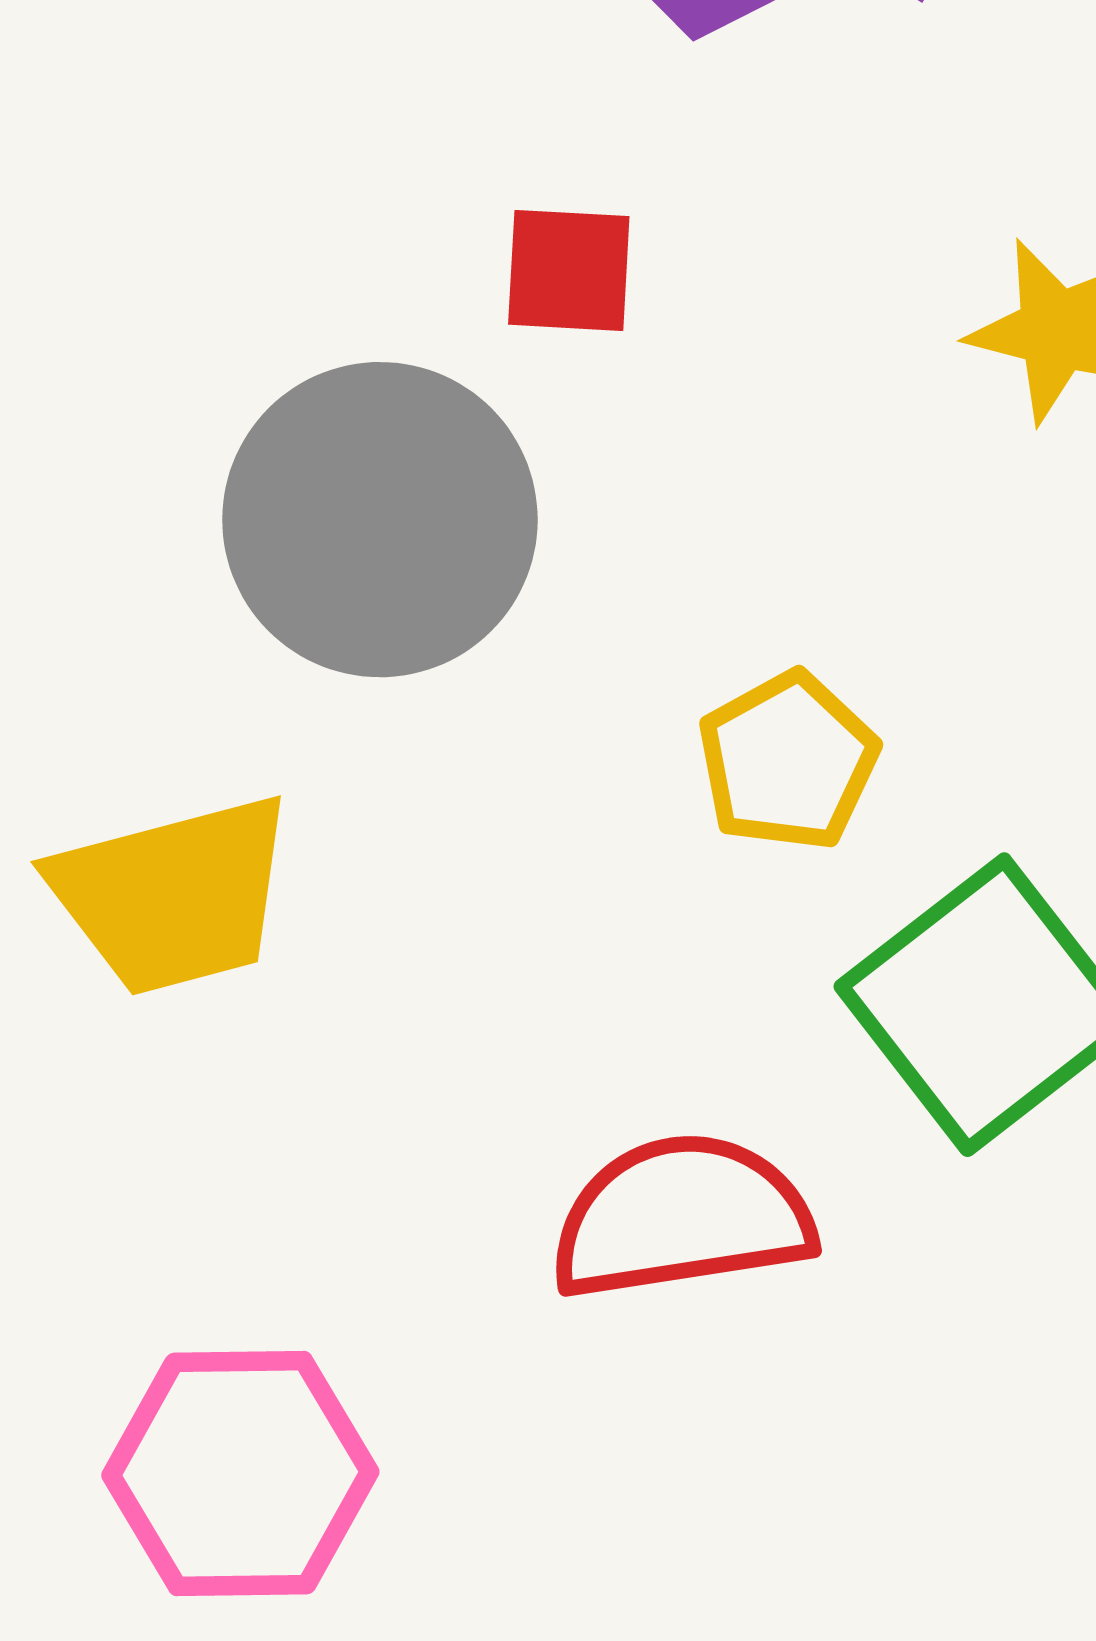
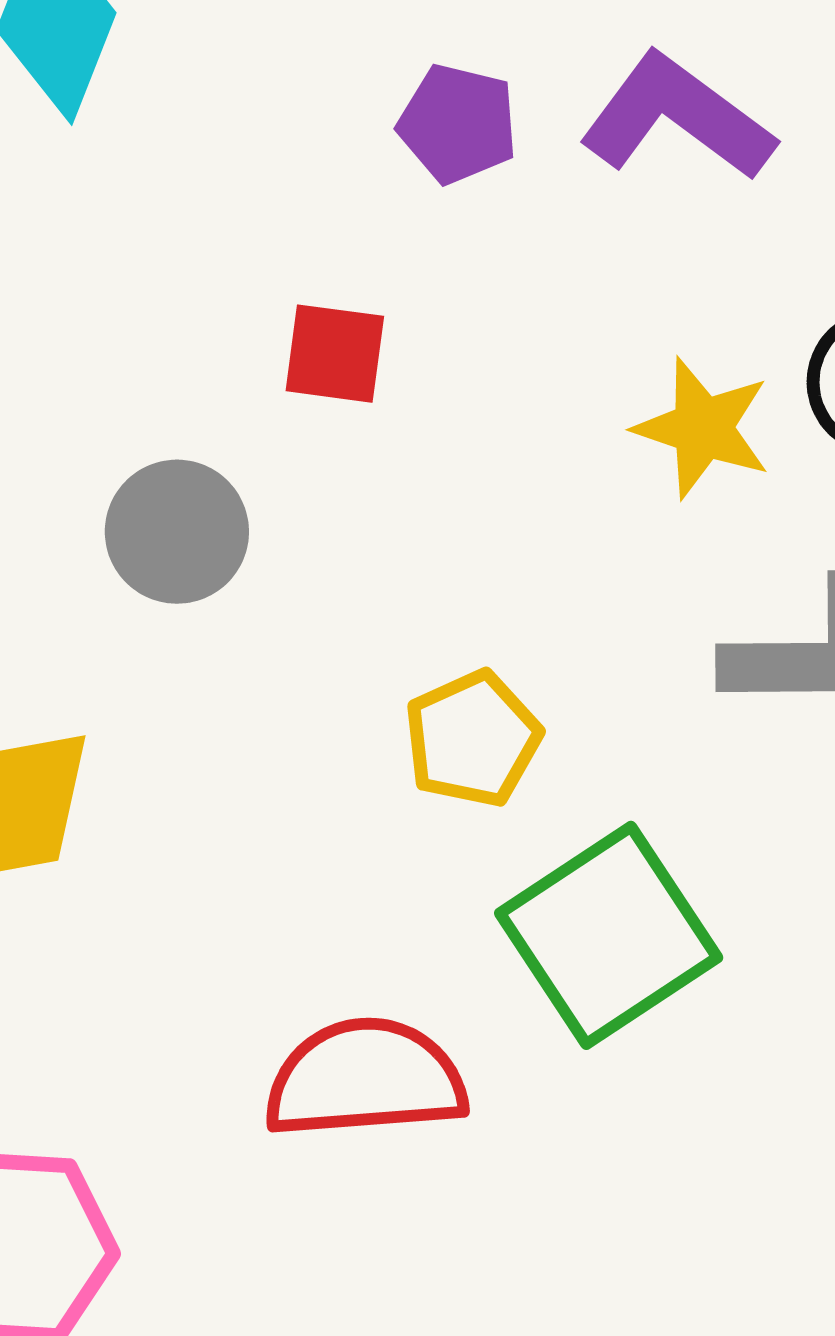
gray circle: (380, 520) -> (177, 532), size x0.6

